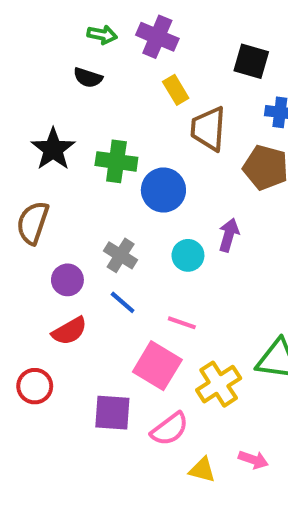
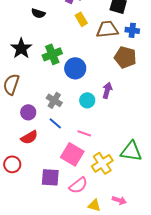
brown trapezoid: (208, 129) -> (107, 29), moved, turned 80
green cross: (116, 161) -> (52, 54), turned -30

